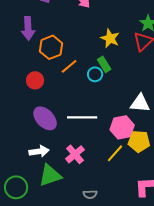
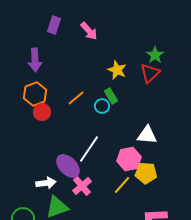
orange hexagon: (51, 47) -> (35, 94), moved
white line: (82, 117) -> (89, 149), turned -56
purple ellipse: (45, 118) -> (68, 166), moved

